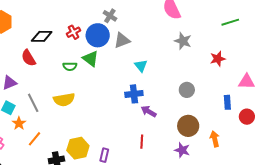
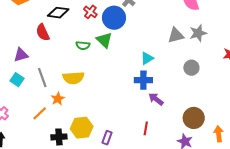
red cross: (74, 32) -> (90, 12), turned -32
gray triangle: (122, 40) -> (176, 35), moved
gray star: (183, 41) -> (198, 33), turned 30
cyan triangle: (141, 66) -> (147, 58), moved, turned 32
gray circle: (187, 90) -> (191, 68), moved
orange star: (19, 123) -> (58, 99), moved

